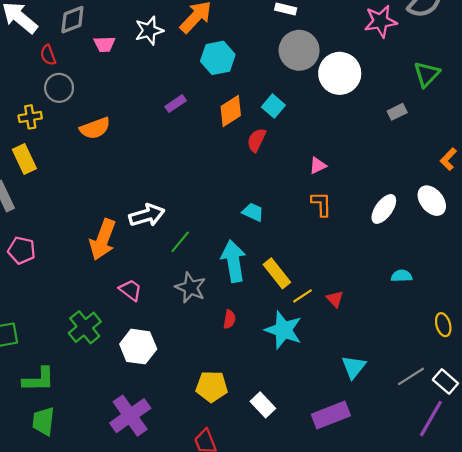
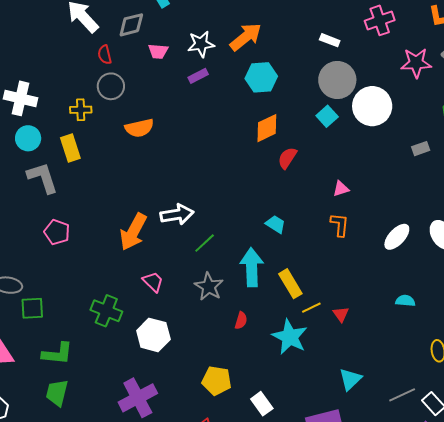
purple rectangle: (176, 104) -> (198, 76), moved
cyan square: (273, 106) -> (327, 116), moved
green cross: (85, 327) -> (106, 311), turned -36

